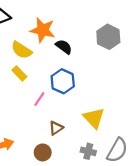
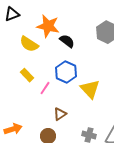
yellow rectangle: (19, 73) -> (27, 75), moved
yellow triangle: (94, 118) -> (90, 89), moved

